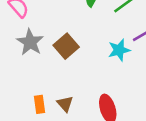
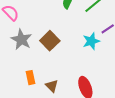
orange rectangle: (39, 104) -> (31, 78), moved

